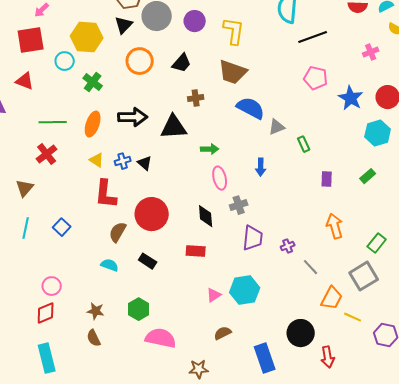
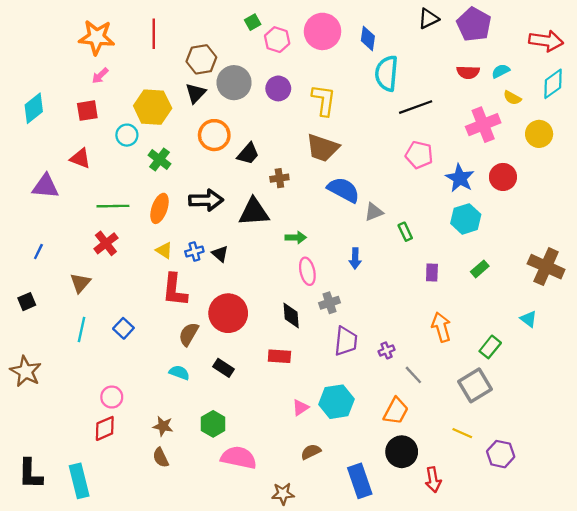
red square: (31, 40) -> (87, 111), size x0.7
pink cross: (371, 52) -> (483, 125), size x1.8
black trapezoid: (182, 63) -> (248, 154), moved
cyan hexagon: (378, 133) -> (466, 219), moved
orange trapezoid: (332, 298) -> (396, 411), moved
cyan rectangle: (47, 358) -> (79, 481), moved

